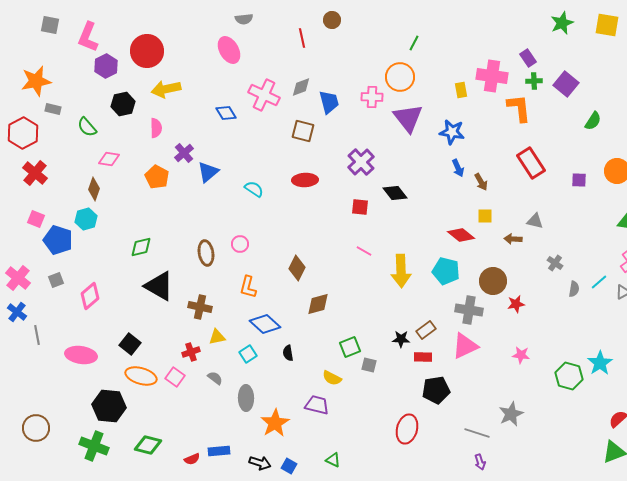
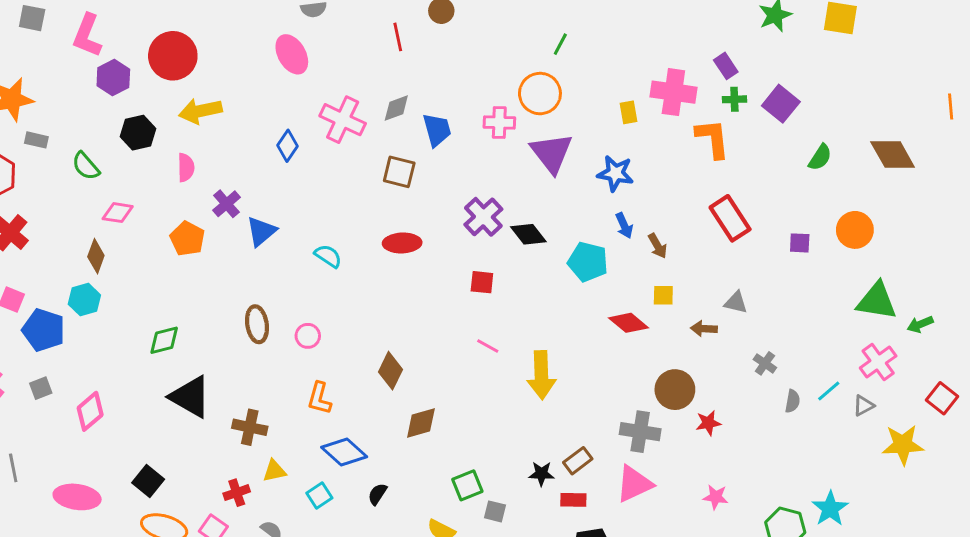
blue diamond: (226, 113) -> (287, 146), turned 65
black diamond: (395, 193) -> (528, 234), moved
brown ellipse: (206, 253) -> (257, 324), moved
cyan pentagon: (446, 271) -> (588, 262), moved
black semicircle: (288, 353) -> (377, 494), turned 42

